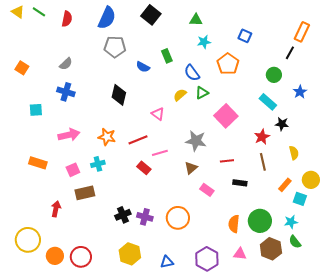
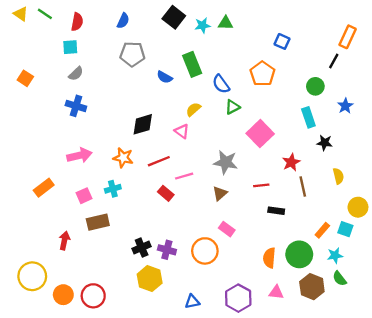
blue semicircle: (107, 18) -> (123, 21), size x0.6
cyan star: (204, 42) -> (203, 25), moved
green rectangle: (167, 56) -> (192, 64), size x1.5
black diamond: (119, 95) -> (143, 124), moved, turned 60
yellow semicircle: (180, 95) -> (193, 109), moved
cyan rectangle: (268, 102) -> (308, 117), turned 30
cyan square: (36, 110) -> (70, 47), moved
red star: (262, 137) -> (291, 162), moved
orange rectangle: (38, 163) -> (44, 188), turned -54
orange rectangle: (285, 185) -> (322, 230), moved
pink rectangle: (207, 190) -> (227, 229), moved
yellow hexagon: (130, 254) -> (150, 279), moved

